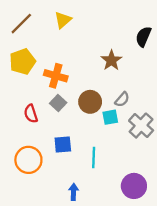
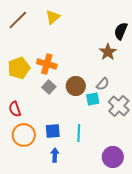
brown star: (111, 60) -> (108, 52), moved
yellow pentagon: (23, 62) -> (19, 68), moved
red semicircle: (31, 114) -> (15, 109), moved
blue square: (63, 144) -> (53, 131), moved
blue arrow: (73, 192) -> (55, 155), moved

